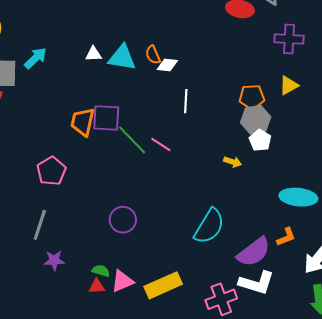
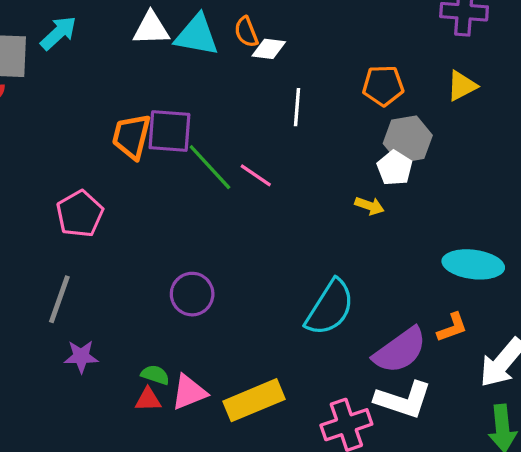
white triangle: (93, 54) -> (151, 29), size x1.4
orange pentagon: (252, 97) -> (383, 86), moved
white pentagon: (260, 140) -> (395, 168), moved

